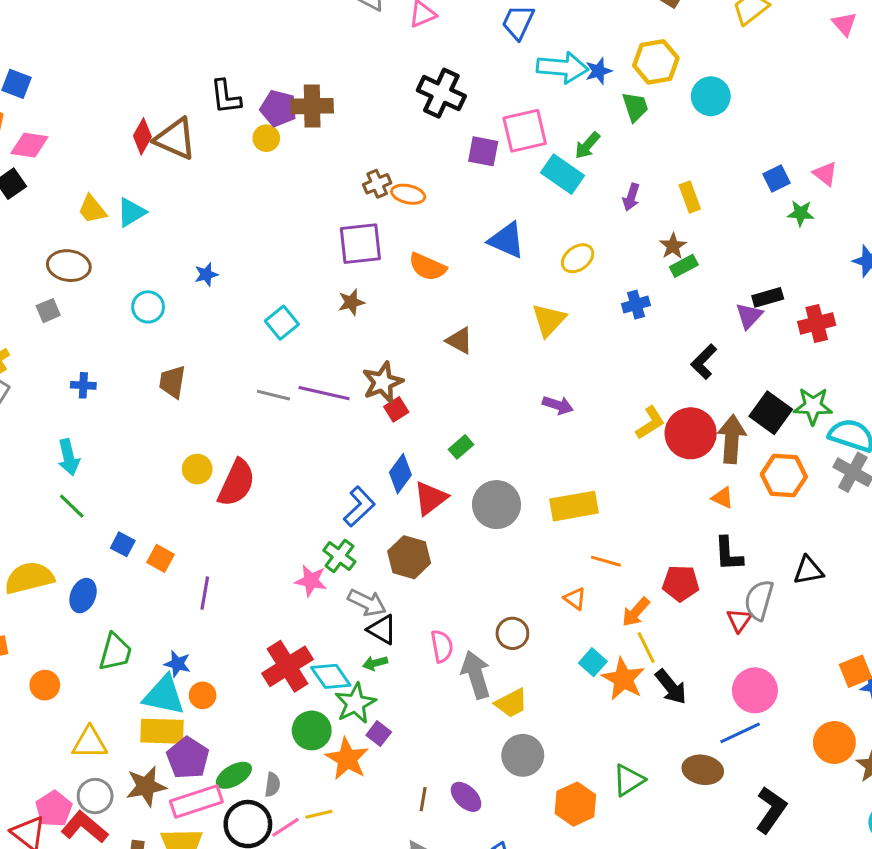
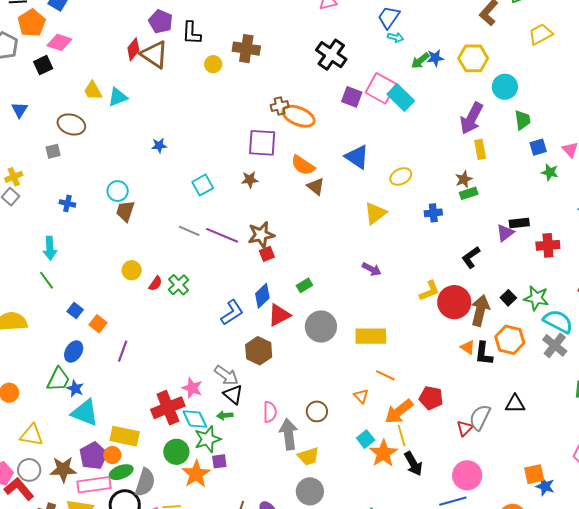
cyan arrow: (562, 68) -> (395, 37), moved, size x0.5
green trapezoid: (635, 107) -> (522, 120), moved
purple pentagon: (278, 108) -> (161, 22), moved
pink square: (525, 131) -> (381, 88), turned 32
green arrow: (587, 145) -> (420, 61), moved
cyan rectangle: (563, 174) -> (401, 97), moved
orange ellipse: (408, 194) -> (299, 116), size x1.5
purple arrow: (631, 197) -> (471, 118), moved, size x1.8
cyan circle: (148, 307) -> (118, 191), moved
brown triangle: (459, 341) -> (316, 186), moved
black square: (771, 413) -> (508, 298), size x0.6
red semicircle: (236, 483) -> (155, 283), size x0.5
black L-shape: (728, 554) -> (484, 354), moved
green cross: (339, 556) -> (178, 285), moved
pink star: (311, 581) -> (192, 388), moved
blue ellipse: (83, 596) -> (74, 351), moved
orange arrow: (636, 612) -> (399, 411), size x1.4
blue star: (177, 664) -> (75, 389), moved
orange circle: (203, 695) -> (112, 455), moved
yellow rectangle: (162, 731) -> (125, 436), moved
purple square: (379, 734) -> (219, 461), turned 35
gray semicircle: (272, 785) -> (145, 482), size x1.8

